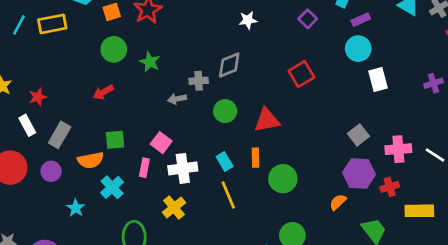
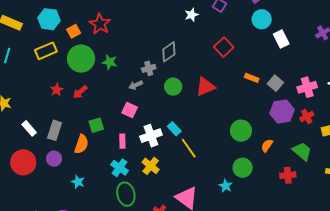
white star: (248, 20) -> (192, 15), moved
yellow rectangle: (52, 24) -> (46, 51), moved
green circle: (114, 49) -> (81, 59), size x1.4
red star: (38, 97) -> (57, 90), moved
pink square: (161, 143) -> (130, 110), moved
orange rectangle: (255, 158) -> (252, 78), moved, turned -56
orange semicircle: (91, 160) -> (81, 144), turned -48
cyan rectangle: (225, 162) -> (174, 129), moved
green circle: (283, 179) -> (241, 131), moved
cyan cross: (112, 187) -> (120, 168), moved
orange semicircle: (338, 202) -> (267, 146), moved

